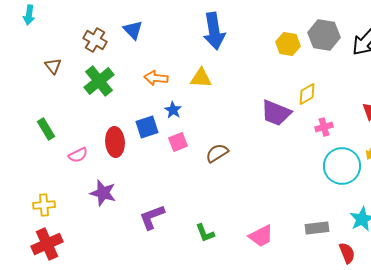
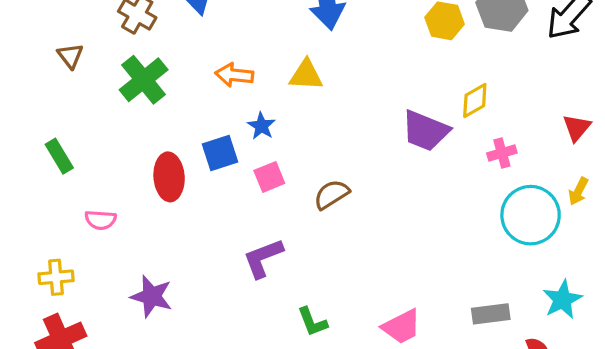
pink semicircle: (78, 155) -> (101, 220), moved, turned 30
purple star: (103, 193) -> (152, 296), moved
purple L-shape: (152, 217) -> (263, 258), moved

